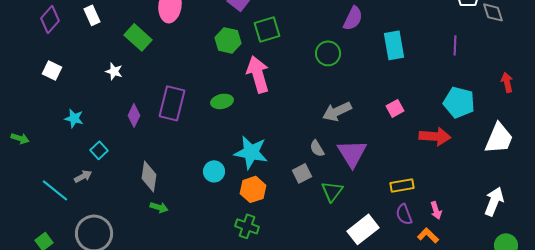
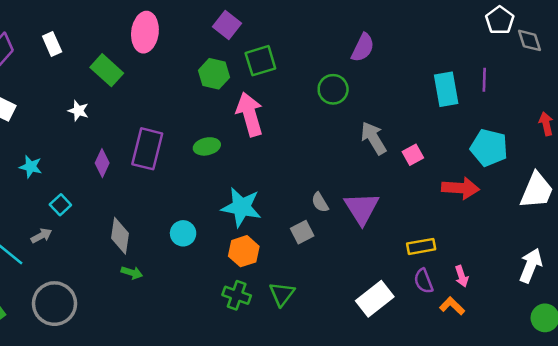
cyan rectangle: (394, 45) -> (446, 89), moved
gray arrow: (337, 111) -> (374, 138), moved, turned 84
cyan circle: (214, 171) -> (183, 233), moved
green triangle: (332, 191) -> (282, 294), moved

